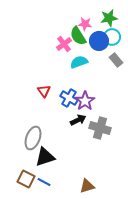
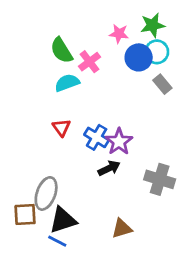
green semicircle: (78, 36) -> (61, 50), moved
cyan semicircle: (79, 62) -> (67, 83), moved
gray cross: (100, 128) -> (160, 179), moved
brown square: (26, 179) -> (25, 214), moved, turned -30
blue line: (44, 182) -> (57, 241), moved
brown triangle: (87, 186) -> (122, 229), moved

